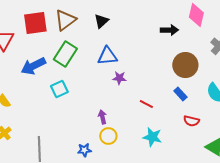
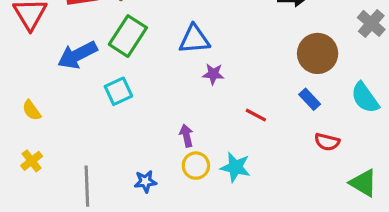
cyan star: (152, 137) -> (235, 167), moved
blue star: (84, 150) -> (145, 181), moved

